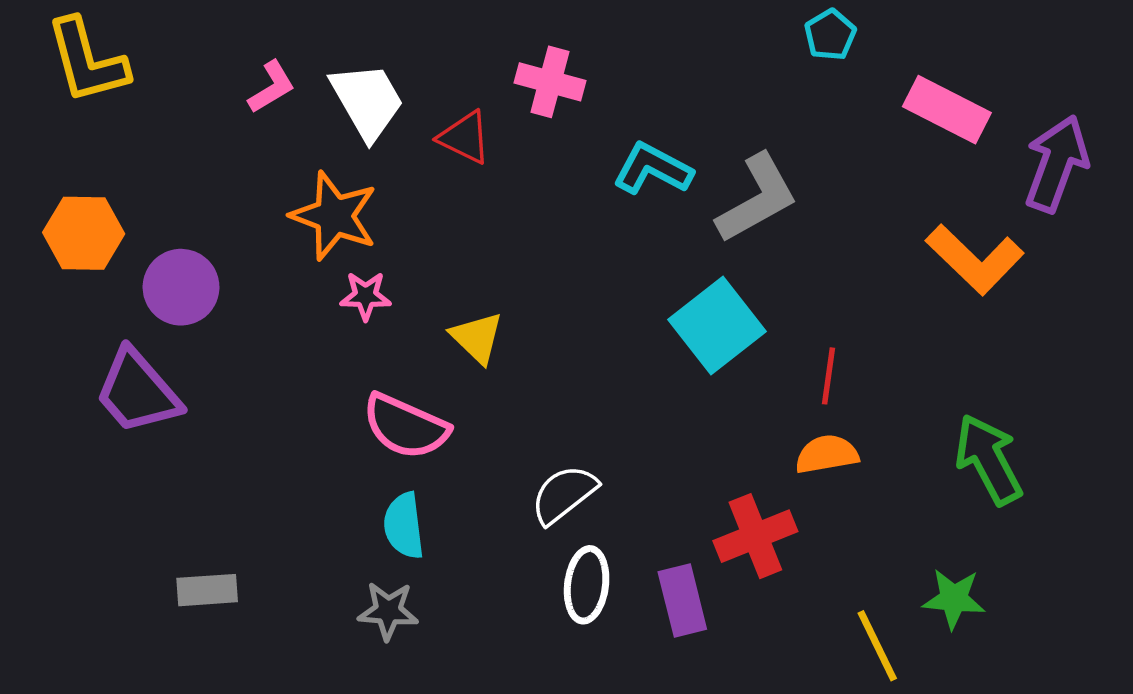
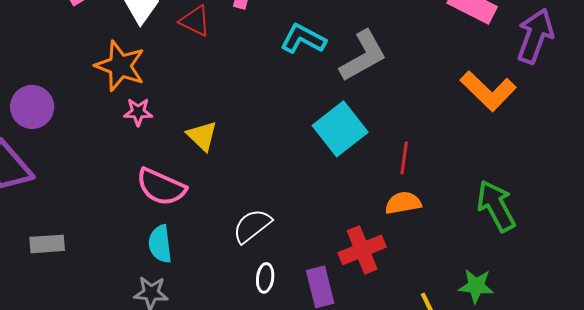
white ellipse: (587, 585) -> (265, 278), size x0.7
gray rectangle: (207, 590) -> (47, 244), moved

